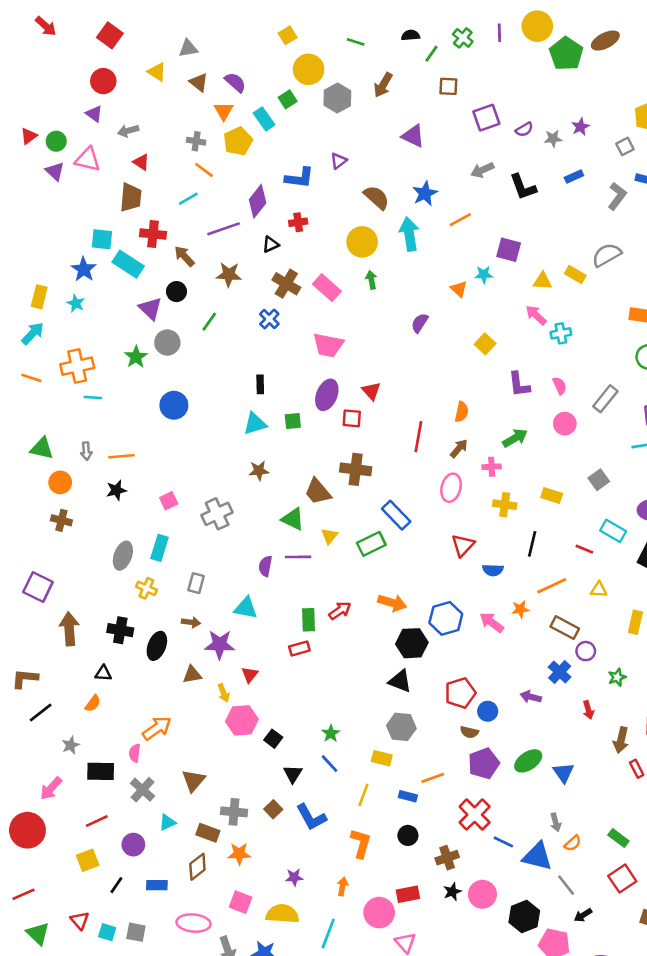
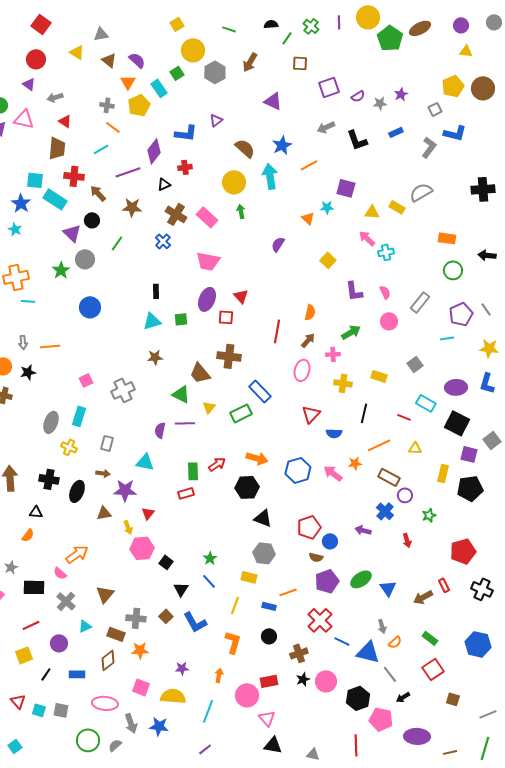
black star: (116, 490) -> (28, 372), moved
black hexagon: (412, 643) -> (247, 487), moved
brown arrow: (621, 740) -> (423, 597), moved, turned 48
pink semicircle: (135, 753) -> (60, 573), turned -56

